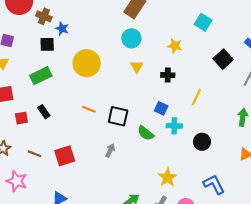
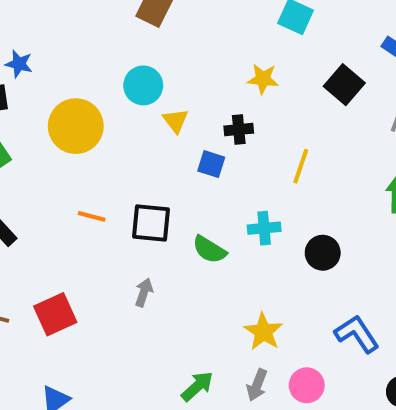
cyan circle: (131, 38) -> (143, 85), moved
yellow star: (175, 46) -> (263, 79), moved
blue square: (161, 108) -> (211, 164), moved

